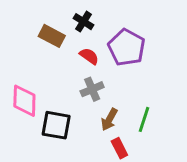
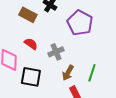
red semicircle: (89, 56) -> (31, 44), moved

